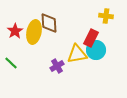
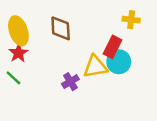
red star: (15, 31) -> (18, 53), moved
yellow ellipse: (34, 32) -> (18, 31), moved, turned -30

